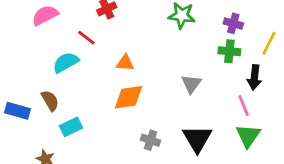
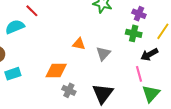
orange triangle: (125, 63) -> (79, 44), moved
black arrow: (254, 77) -> (149, 54), turned 48
orange diamond: (129, 97) -> (56, 70), moved
green triangle: (248, 136) -> (151, 94), moved

